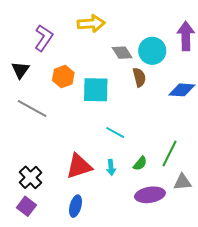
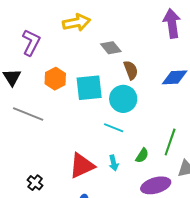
cyan circle: (152, 51) -> (123, 99), moved
black cross: (31, 177) -> (35, 183), size x0.7

